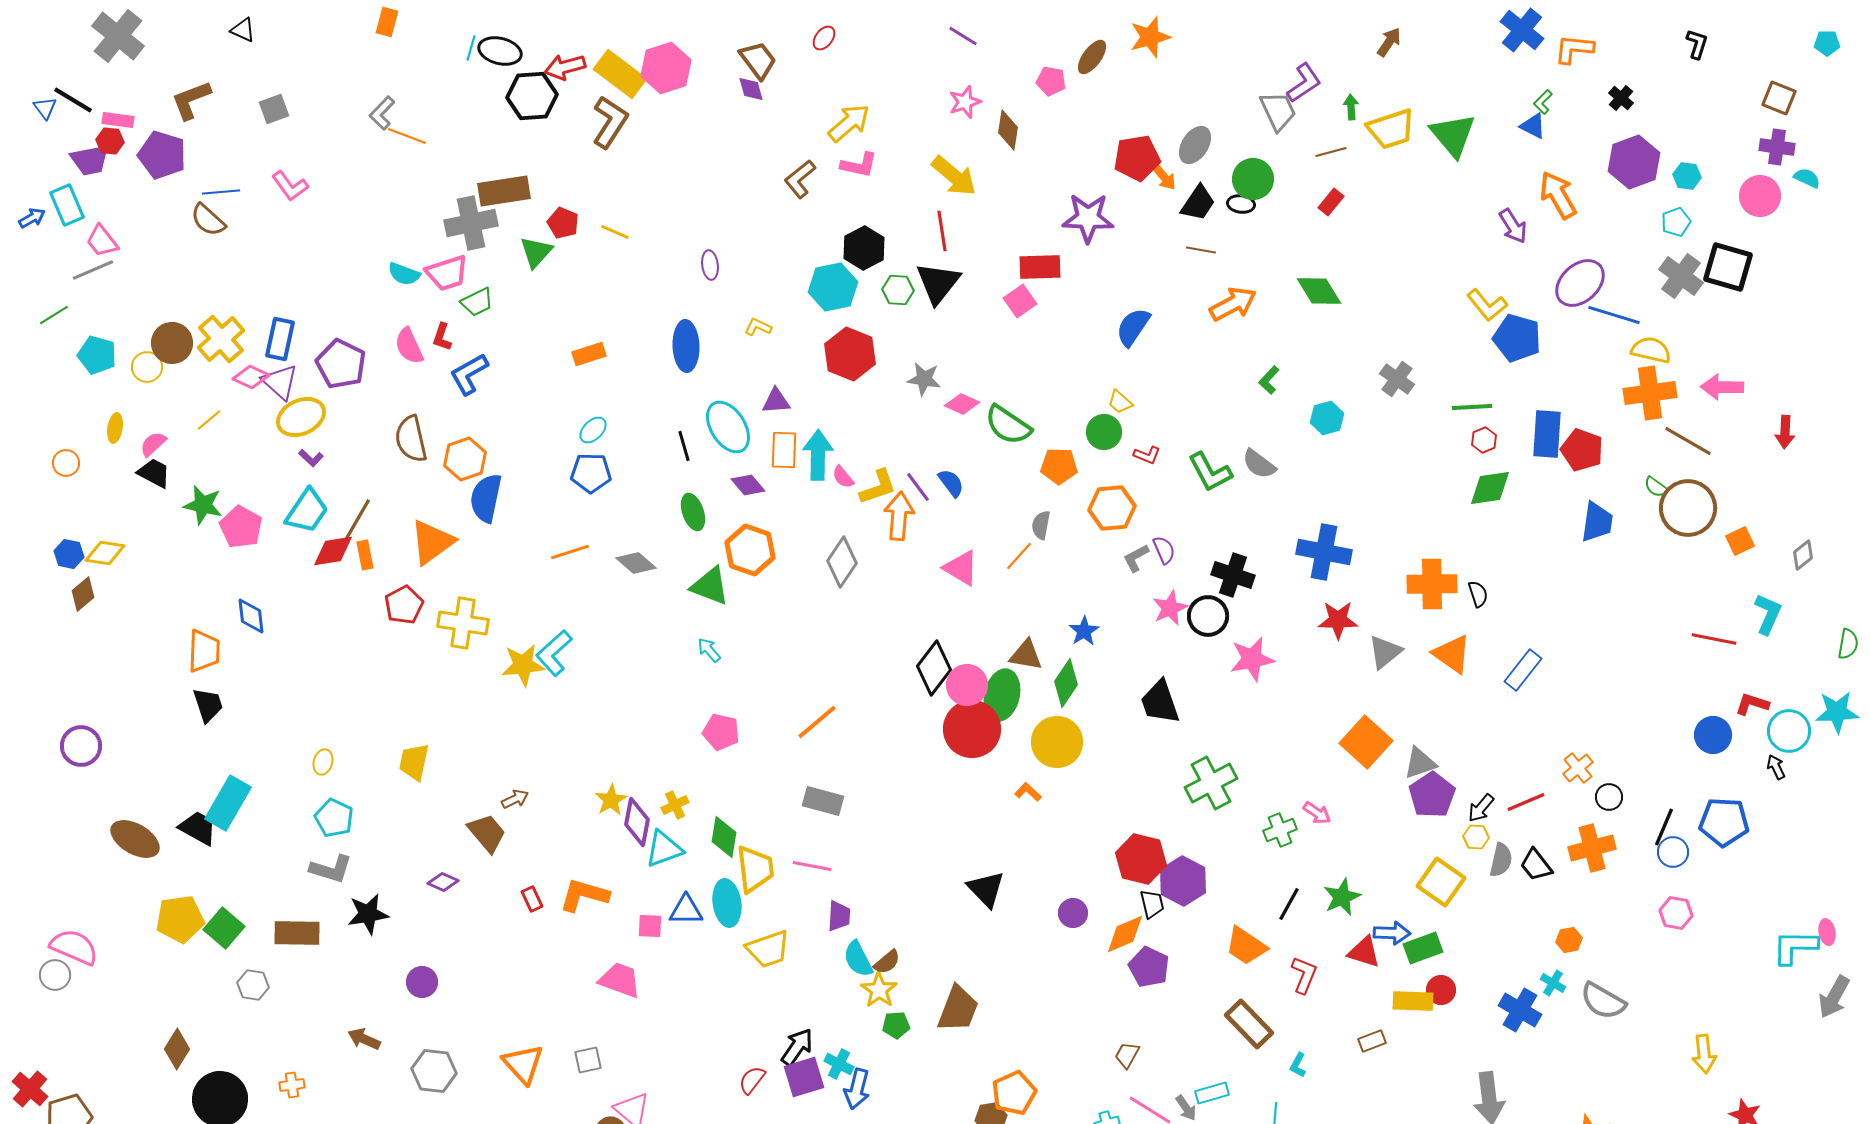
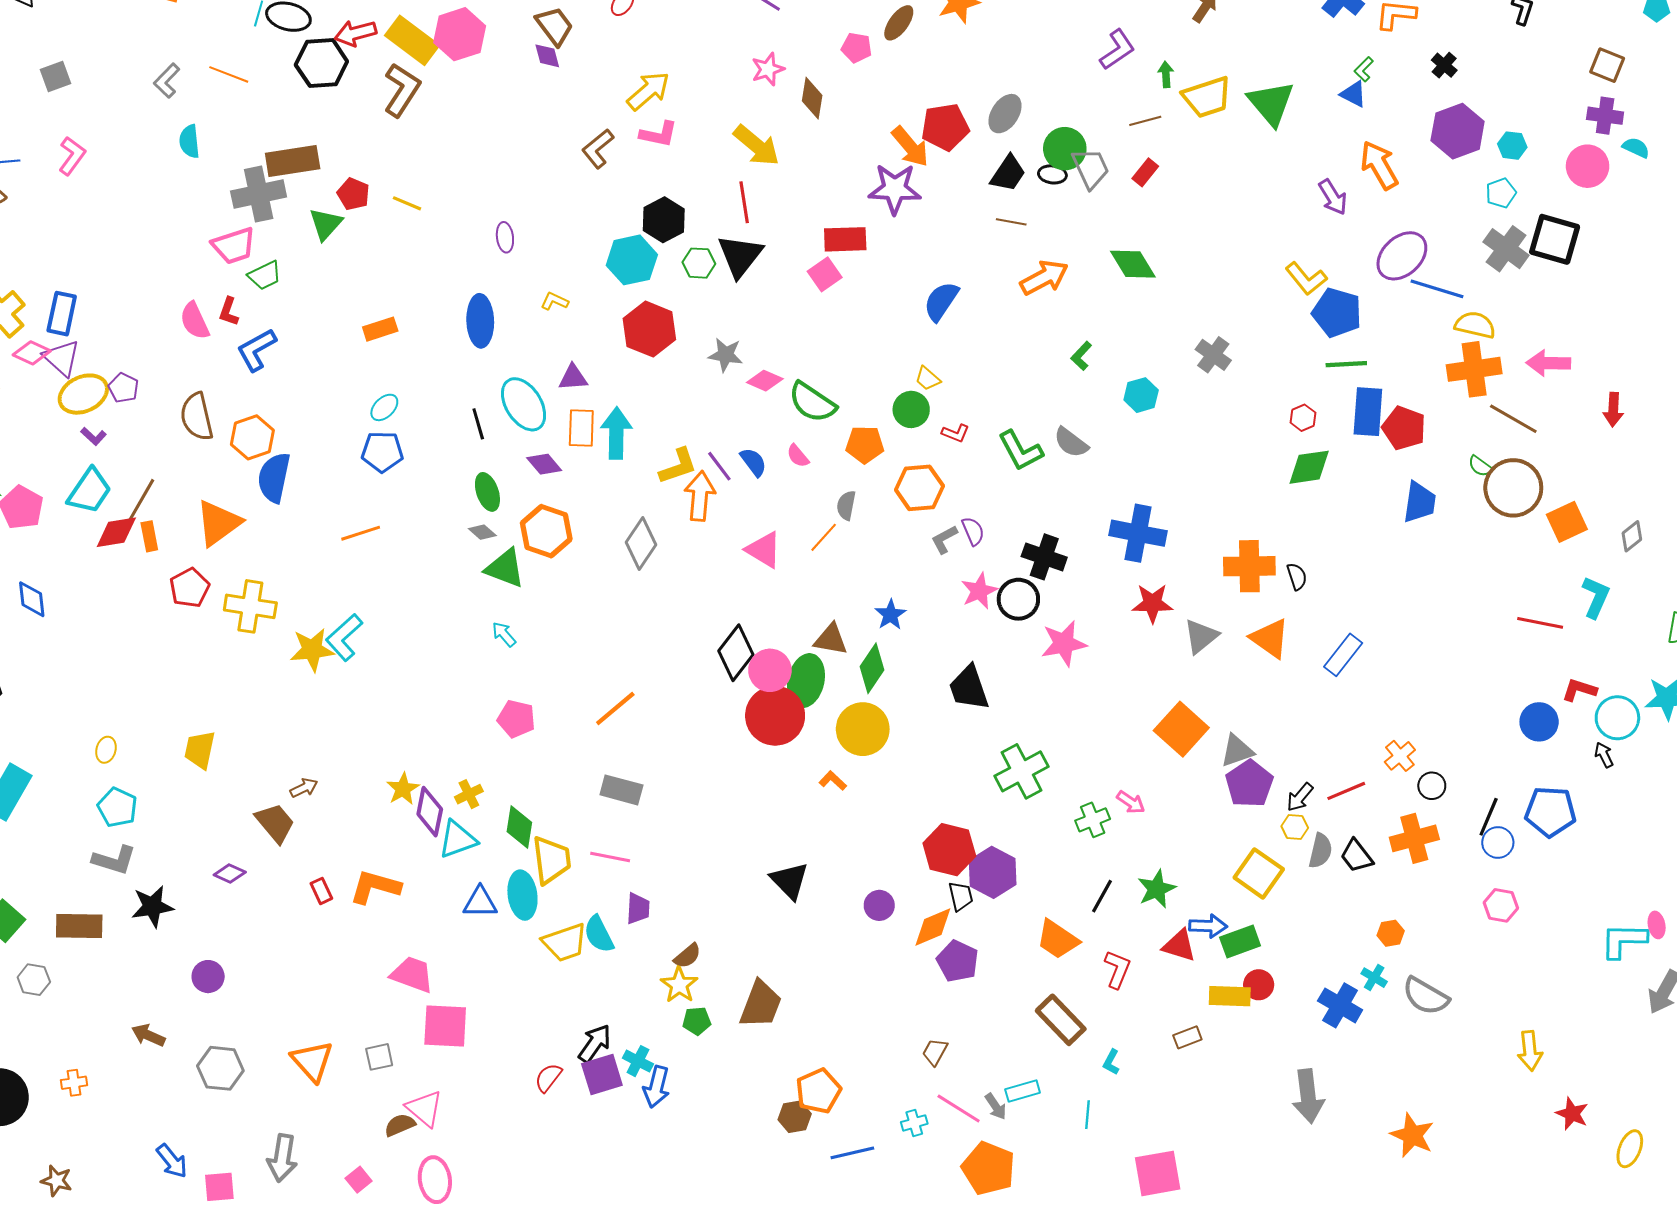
gray trapezoid: (1278, 111) -> (1091, 168), moved
orange line: (407, 136) -> (229, 74), moved
orange arrow: (1164, 177) -> (910, 147), moved, size x1.5
pink L-shape: (290, 186) -> (72, 156), turned -108
cyan semicircle: (404, 274) -> (189, 141), moved, turned 64
purple pentagon: (341, 364) -> (124, 388), moved, size x0.6
green line: (1472, 407) -> (1346, 364), moved
pink semicircle: (843, 477) -> (798, 456), moved
orange square: (1740, 541) -> (1567, 522), size x1.4
gray diamond: (636, 563) -> (482, 532), moved, size x0.7
pink square: (650, 926) -> (445, 1026), moved, size x1.8
cyan semicircle: (858, 959) -> (599, 934), moved

